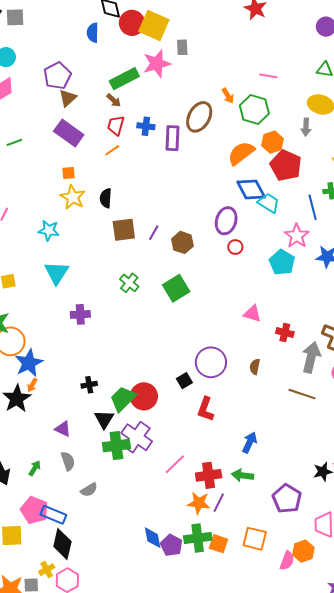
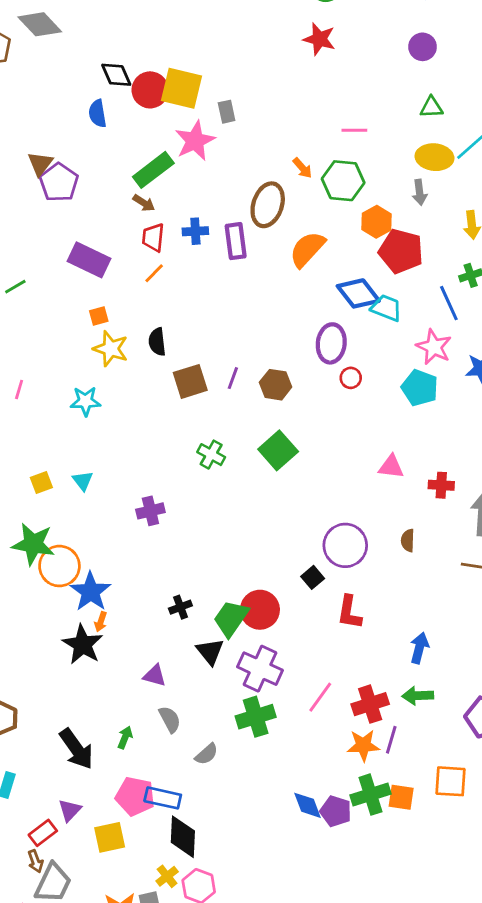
brown triangle: (68, 98) -> (40, 164), moved
orange semicircle: (241, 153) -> (307, 249), moved
cyan triangle: (57, 273) -> (83, 481), moved, size x0.6
green cross: (116, 446) -> (256, 717), moved

